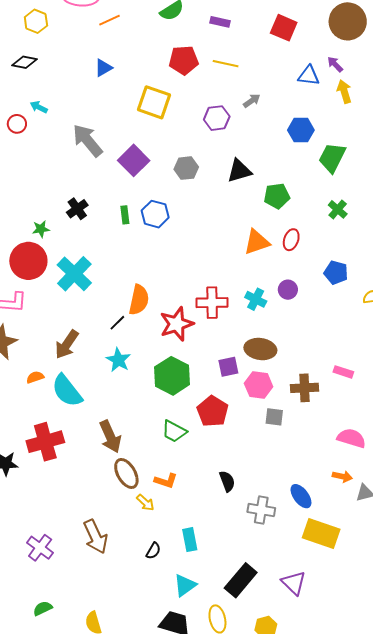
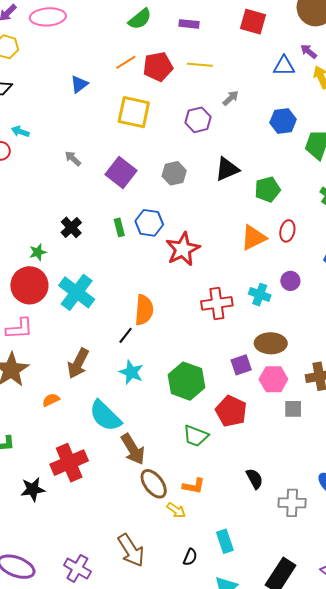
orange line: (109, 20) -> (126, 62), moved
gray arrow: (88, 140) -> (73, 158), size x0.5
red star: (177, 324) -> (183, 249), moved
cyan semicircle: (67, 391) -> (105, 416), moved

